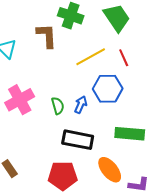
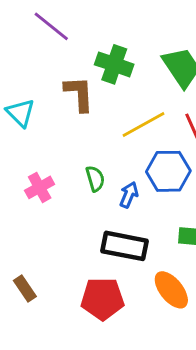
pink cross: (20, 100) -> (40, 187), size x0.7
green semicircle: (58, 106) -> (95, 179), moved

